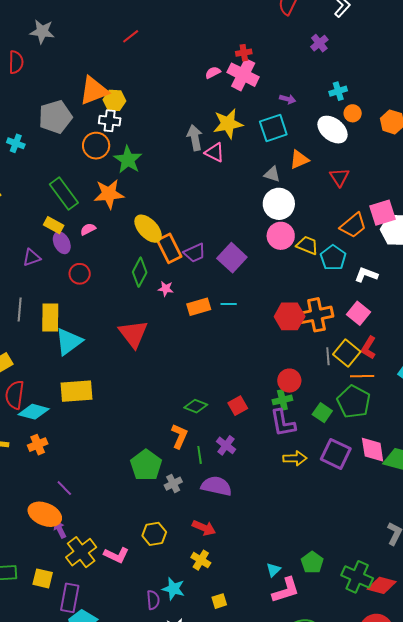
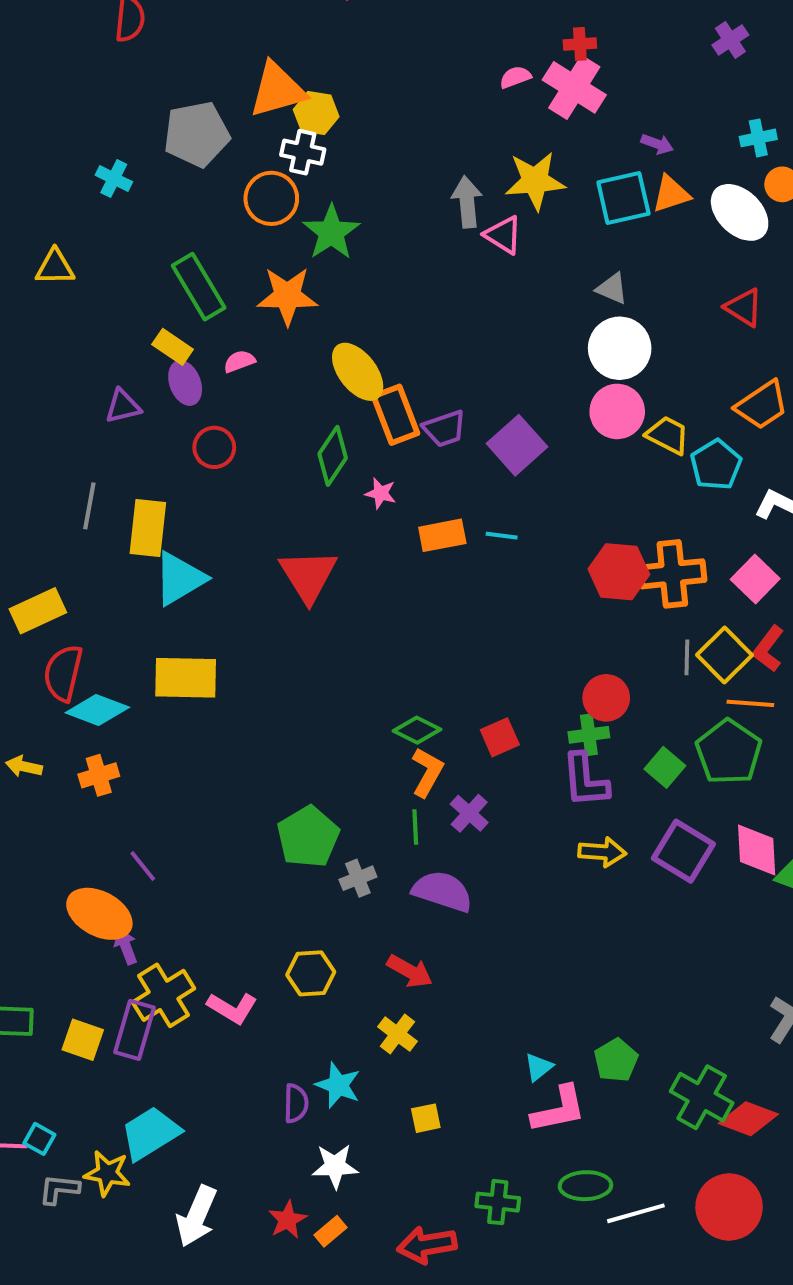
orange triangle: (299, 160) -> (671, 194), moved
red triangle: (339, 177) -> (744, 308), turned -30
orange L-shape: (179, 436) -> (427, 772), moved
purple rectangle: (70, 598) -> (135, 1030), moved

